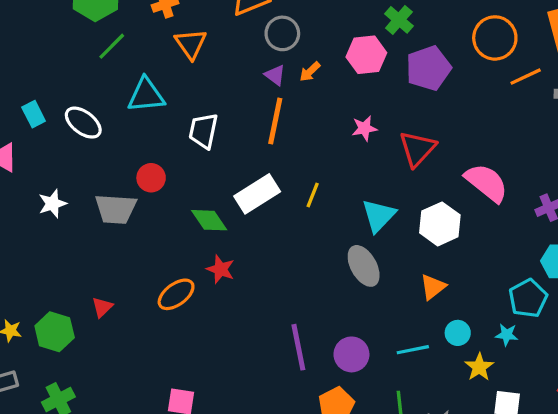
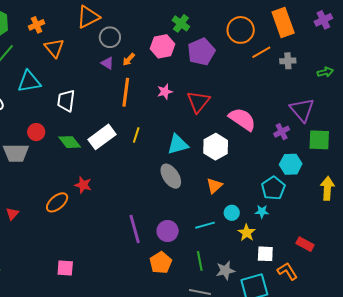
orange line: (275, 121) -> (126, 92), moved
cyan triangle: (379, 216) -> (178, 144), turned 35
green diamond: (209, 220) -> (70, 142), moved

